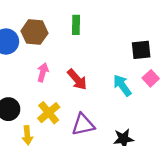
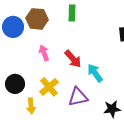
pink arrow: (43, 72) -> (44, 53), turned -35
cyan arrow: (122, 85) -> (95, 73), moved

